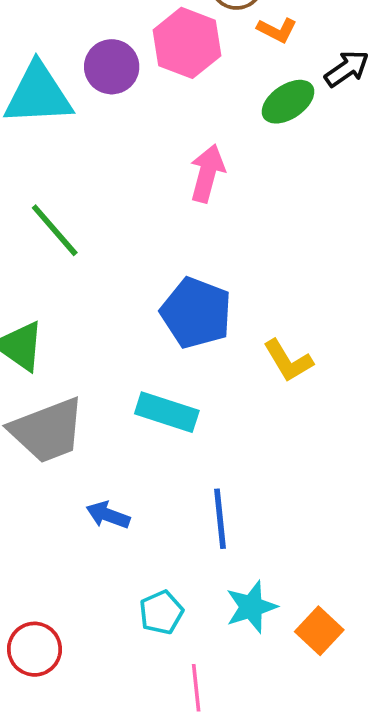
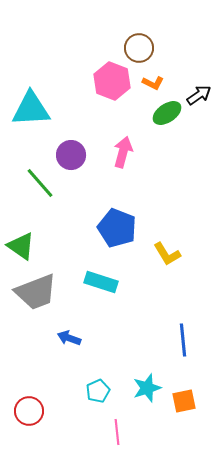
orange L-shape: (277, 30) -> (153, 83), moved
purple circle: (112, 67) -> (71, 155), moved
blue line: (220, 519) -> (183, 340), moved
orange square: (319, 631) -> (184, 401), turned 35

